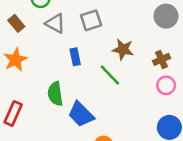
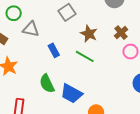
gray square: (91, 20) -> (67, 12), moved
brown star: (123, 49) -> (89, 34), turned 30

